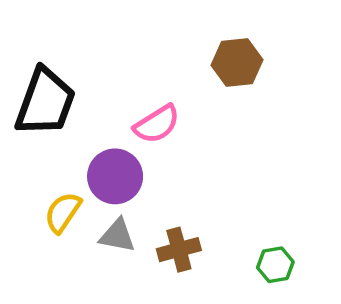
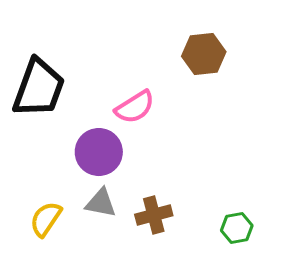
yellow semicircle: (63, 212) -> (46, 219), moved

